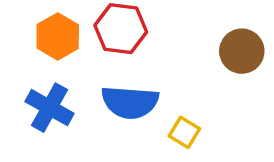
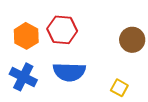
yellow square: (184, 132) -> (119, 88), moved

